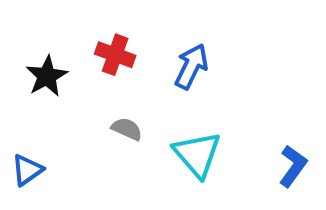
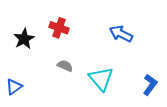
blue arrow: (191, 66) -> (121, 34), moved, turned -90

